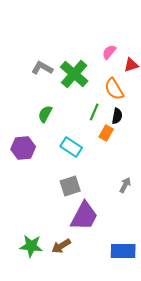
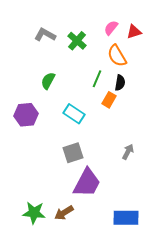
pink semicircle: (109, 52) -> (111, 28), moved
green cross: (74, 74) -> (77, 41), size x0.7

